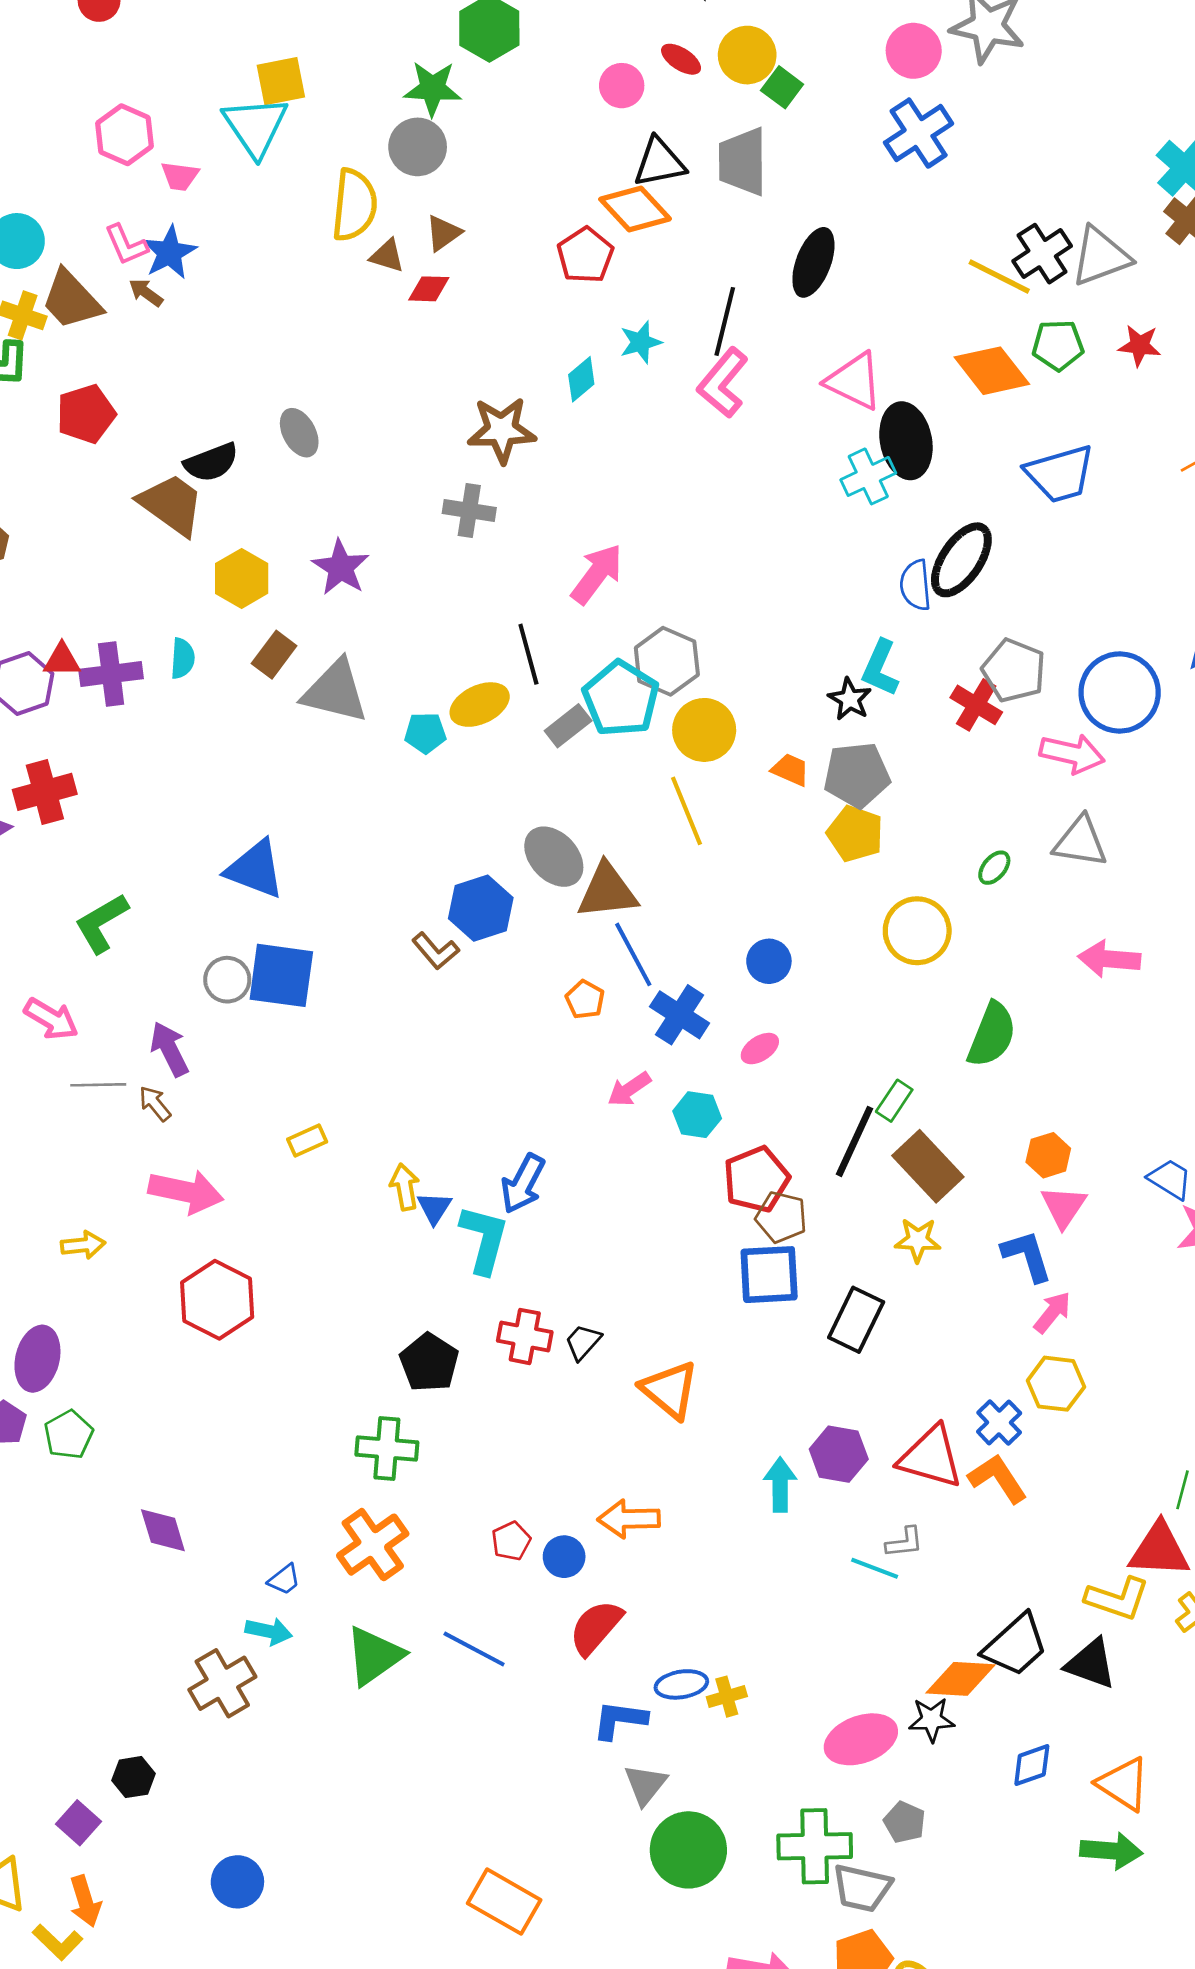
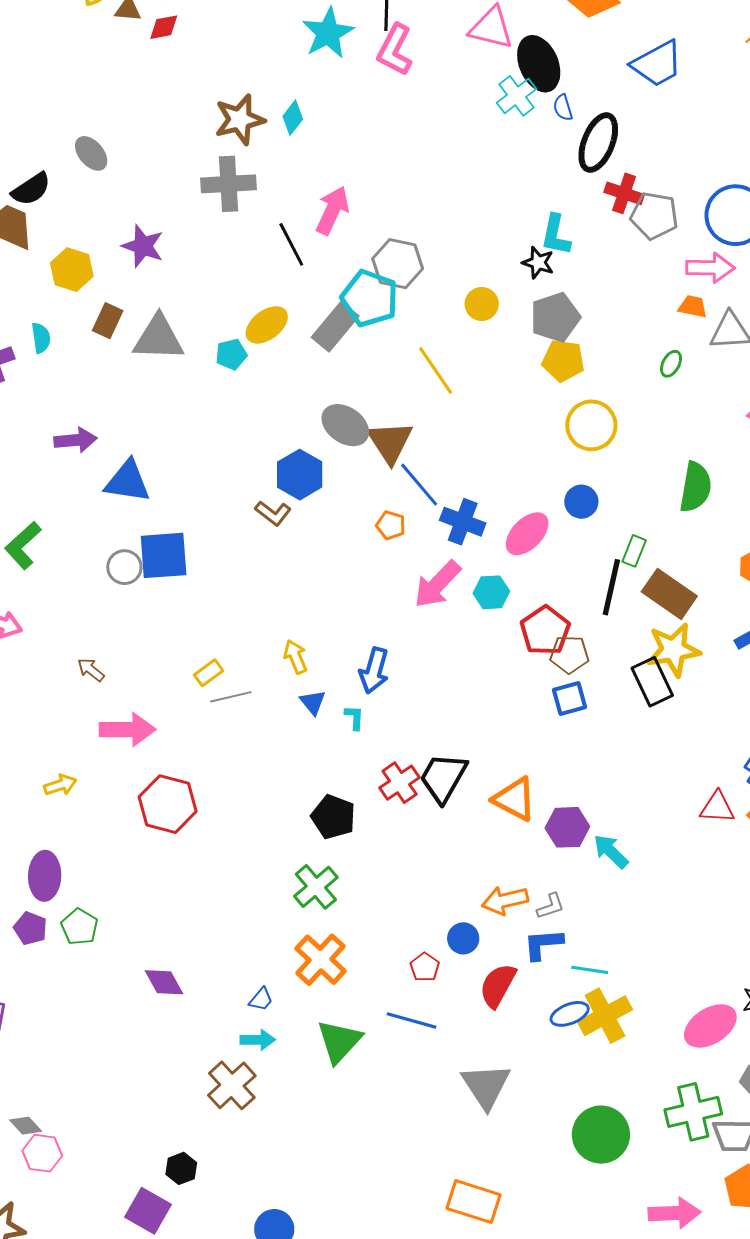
cyan star: (641, 342) -> (328, 33), size x1.6
cyan diamond: (581, 379) -> (293, 118), moved
gray cross: (469, 511) -> (229, 184), size x1.4
blue semicircle: (916, 585) -> (563, 108), moved, size x0.7
black line: (528, 654) -> (291, 244), moved
red cross: (976, 705) -> (624, 193), moved
gray rectangle: (568, 726) -> (335, 327), size x1.4
yellow circle: (704, 730) -> (482, 304), moved, size x0.7
orange trapezoid: (790, 770) -> (693, 307), moved
brown triangle: (607, 891) -> (390, 442), turned -45
yellow circle: (917, 931) -> (591, 425), moved
blue circle: (769, 961) -> (581, 502), moved
purple arrow: (169, 1049) -> (76, 440), moved, turned 123
pink ellipse: (760, 1049) -> (527, 534), size x1.6
gray line: (98, 1085) -> (231, 697), moved
pink arrow: (629, 1089) -> (437, 584), size x1.6
yellow arrow: (405, 1187) -> (295, 657), moved
cyan L-shape: (484, 1239) -> (354, 718), size x0.5
yellow star: (918, 1240) -> (673, 650), size x1.6
blue square: (769, 1275) -> (570, 699), size x0.7
black rectangle: (856, 1320) -> (652, 682), moved, turned -39
red cross: (525, 1336) -> (400, 783), turned -33
black trapezoid: (583, 1342) -> (443, 778), size x1.8
green cross: (387, 1449) -> (316, 887), turned -33
purple hexagon: (839, 1454) -> (567, 827), moved
red triangle: (931, 1457) -> (717, 807), size x0.7
cyan arrow: (780, 1485) -> (611, 851), turned -33
red pentagon: (511, 1541) -> (425, 967), moved
gray L-shape: (904, 1542) -> (551, 906), moved
cyan line: (875, 1568) -> (590, 970), moved
yellow cross: (727, 1697) -> (605, 1016), size x1.8
blue L-shape: (620, 1720) -> (543, 944), moved
gray triangle: (645, 1785) -> (486, 1086), moved, size x1.5
purple square: (79, 1823) -> (148, 1211), size x1.4

